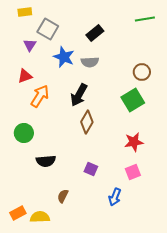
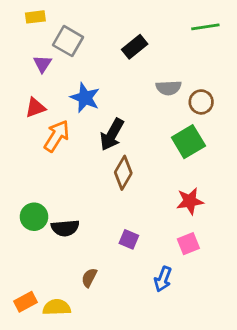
blue star: (64, 57) -> (85, 98), moved
gray semicircle: (90, 62) -> (169, 88), moved
green circle: (24, 133) -> (34, 217), moved

